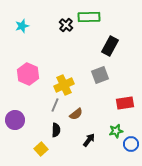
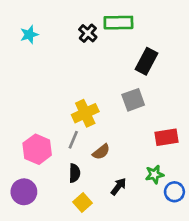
pink hexagon: (28, 74) -> (37, 149), moved
purple circle: (15, 120) -> (24, 192), moved
yellow square: (41, 149) -> (83, 202), moved

